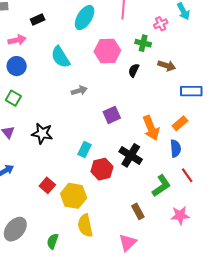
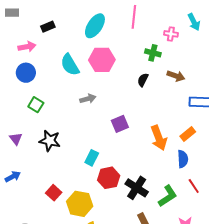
pink cross: (161, 24) -> (171, 34), turned 32
pink hexagon: (107, 51) -> (102, 60), moved
green square: (13, 98) -> (36, 105), moved
black cross: (131, 155) -> (137, 188), moved

